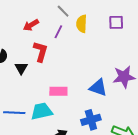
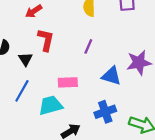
purple line: (58, 32) -> (88, 46), moved
blue line: (14, 113) -> (22, 91), moved, turned -60

